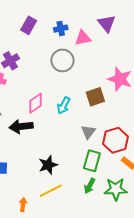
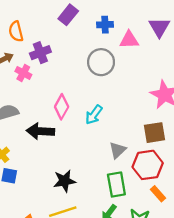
brown square: (95, 97) -> (154, 133), moved
pink diamond: (36, 103) -> (62, 107), turned -35
green rectangle: (92, 161) -> (116, 185), turned -35

